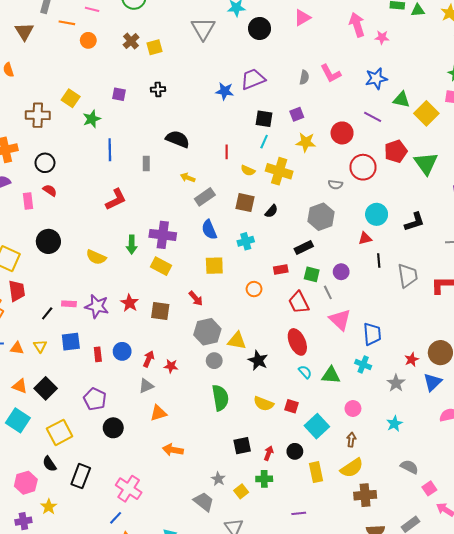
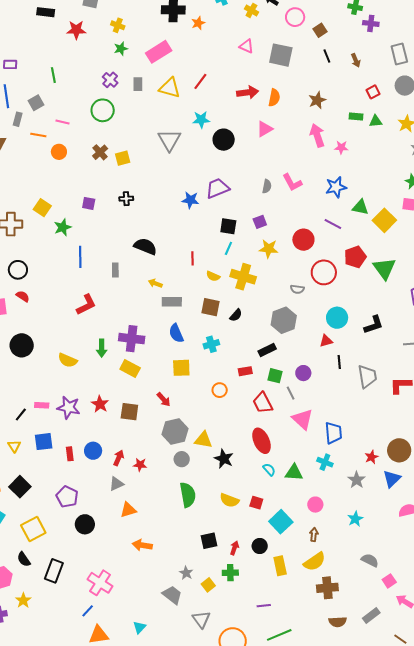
gray rectangle: (205, 197) -> (172, 302), turned 36

